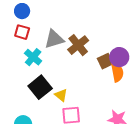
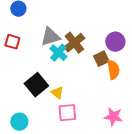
red square: (22, 32) -> (12, 42), moved
cyan cross: (33, 57) -> (58, 53), moved
purple circle: (119, 57) -> (115, 42), moved

